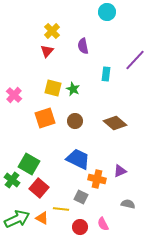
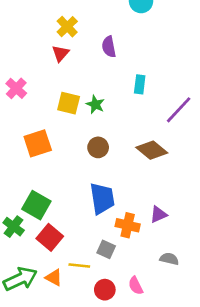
purple line: (135, 60) -> (179, 110), moved
pink cross: (14, 95) -> (16, 88), moved
orange square: (45, 118) -> (38, 143), moved
blue trapezoid: (78, 159) -> (102, 198), turned 55

